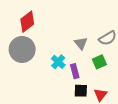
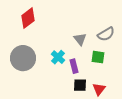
gray circle: (22, 49) -> (23, 58), moved
green square: (99, 62) -> (98, 57), turned 32

